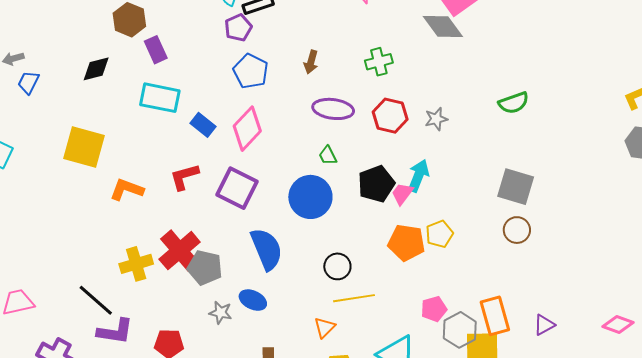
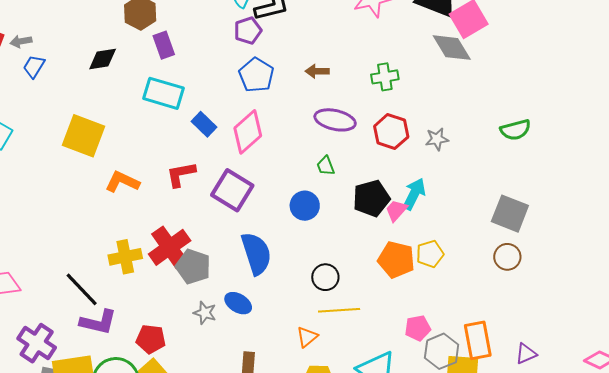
brown arrow: (311, 62) -> (317, 71), turned 70
blue circle: (310, 197) -> (305, 206), size x0.7

